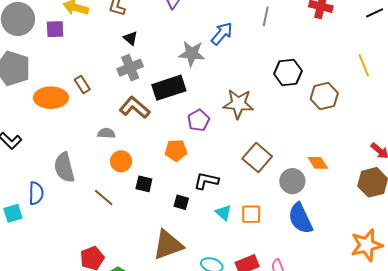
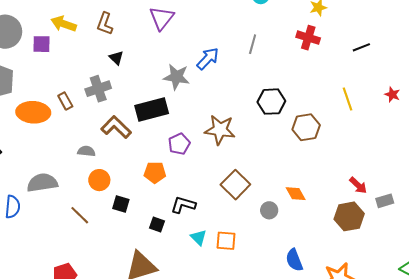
gray cross: (130, 68) -> (98, 89), moved
gray semicircle: (64, 167) -> (42, 183), turned 92
gray circle: (292, 181) -> (269, 210), size x0.7
blue semicircle: (300, 218) -> (294, 260), moved, size x0.7

